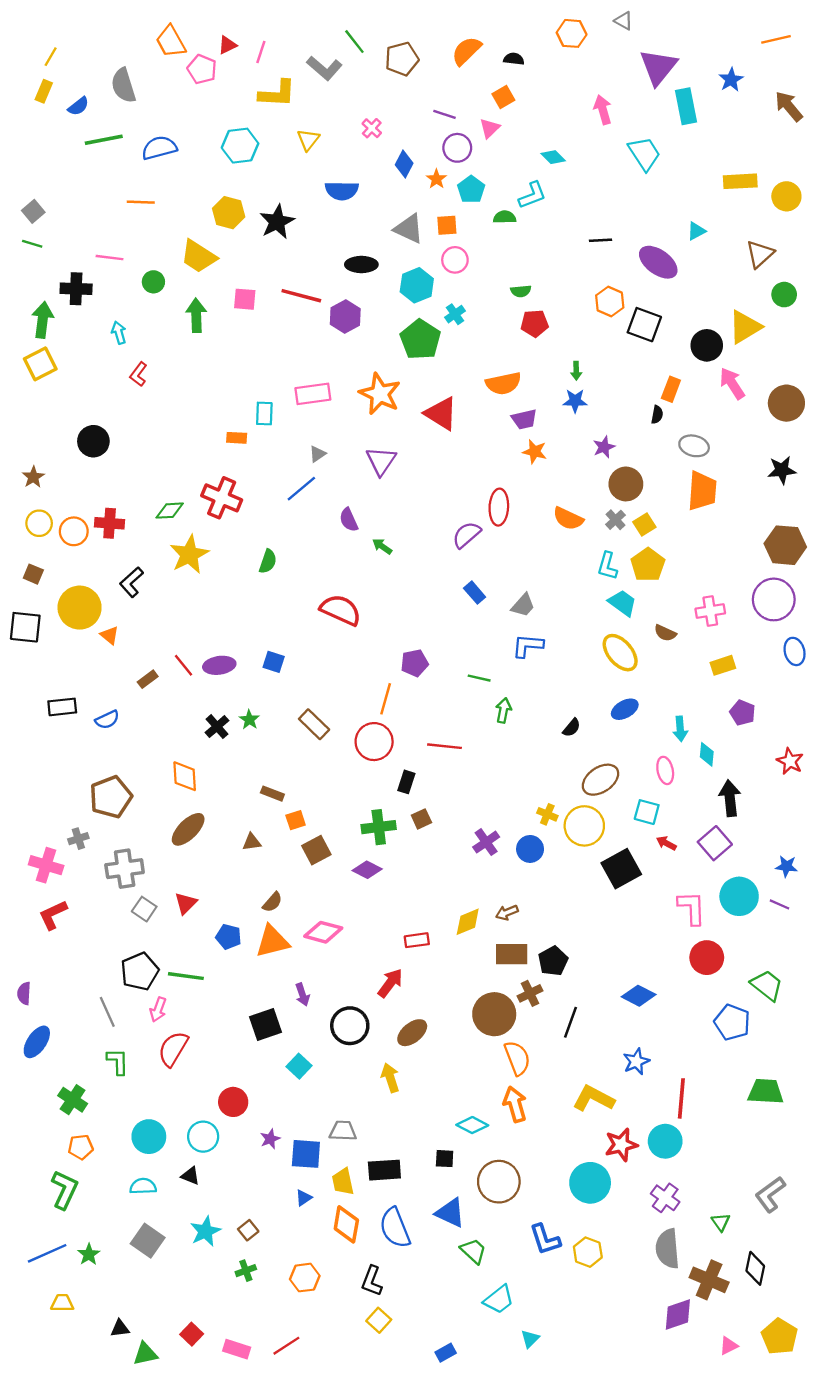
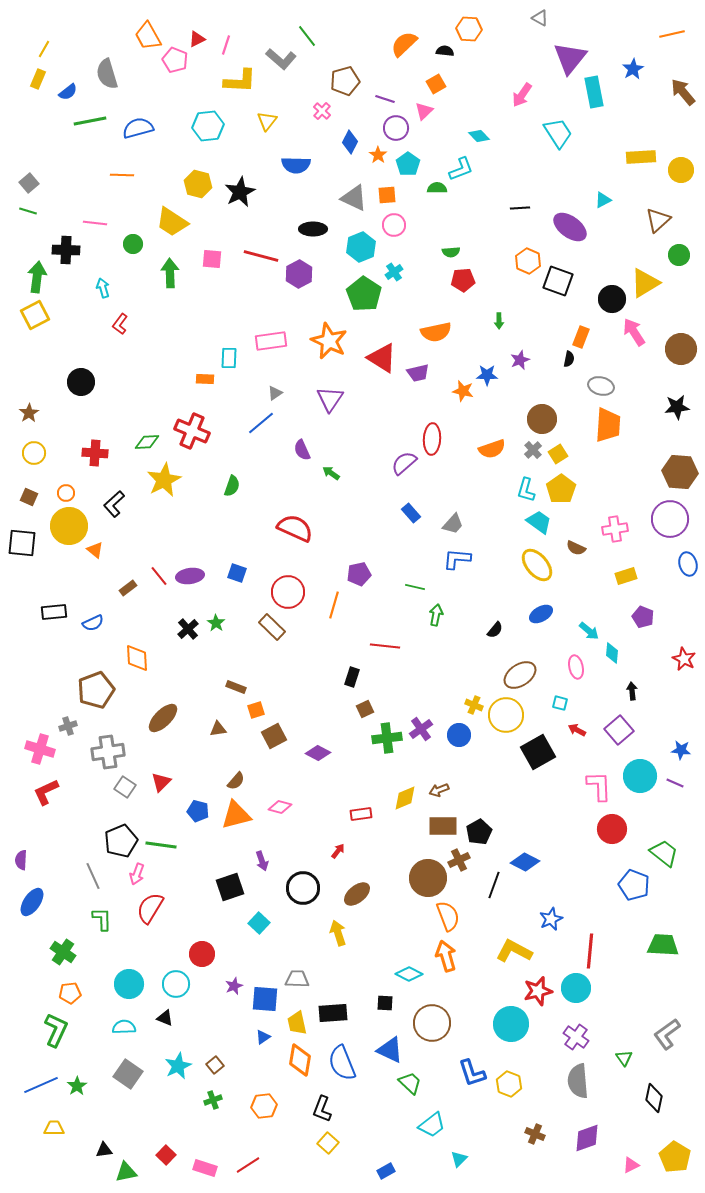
orange hexagon: (572, 33) -> (469, 29), moved
brown pentagon: (402, 59) -> (345, 81), moved
pink arrow: (603, 110) -> (522, 95), turned -130
blue star: (575, 401) -> (487, 375), moved
purple trapezoid: (524, 419) -> (418, 373), moved
purple star: (604, 447) -> (520, 360), moved
orange semicircle: (568, 519) -> (492, 449), turned -44
orange circle: (74, 531) -> (66, 493), moved, size x0.7
cyan arrow: (680, 729) -> (589, 631), turned -45
red circle: (374, 742) -> (288, 592), moved
orange diamond: (185, 776) -> (137, 658), moved
black arrow: (730, 798) -> (632, 691), size x0.6
cyan square: (647, 812) -> (560, 703), size x0.7
green cross: (379, 827) -> (387, 738), moved
pink diamond: (323, 932) -> (280, 807), size x0.7
red arrow: (390, 983) -> (338, 851), size x0.6
blue diamond: (639, 996) -> (525, 862), moved
brown cross: (709, 1280) -> (535, 1134), moved, size x0.6

